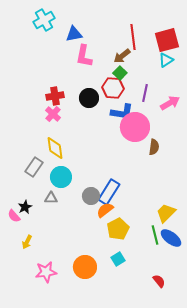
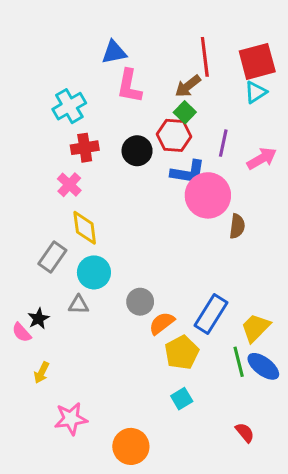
cyan cross: (44, 20) -> (69, 106), moved
pink cross: (53, 114) -> (69, 185), moved
blue rectangle: (109, 192) -> (211, 314), moved
orange circle: (85, 267) -> (131, 446), moved

